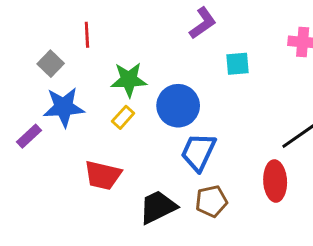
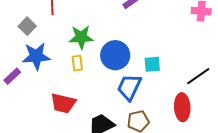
cyan square: (237, 64) -> (152, 64), moved
yellow rectangle: (123, 117) -> (77, 63), turned -49

